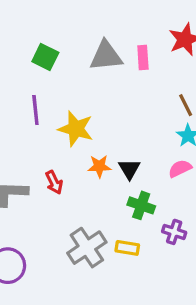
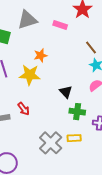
gray triangle: (106, 56) -> (27, 20), moved
pink rectangle: (143, 57) -> (60, 25), turned -56
orange star: (99, 166) -> (41, 55), moved

